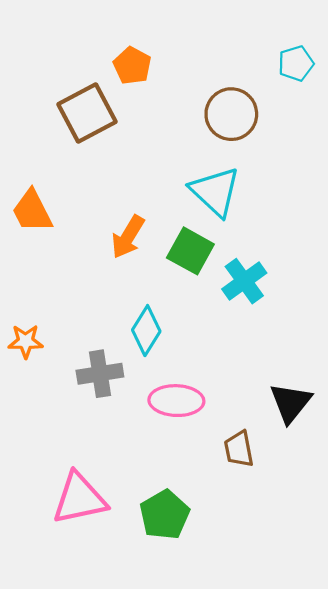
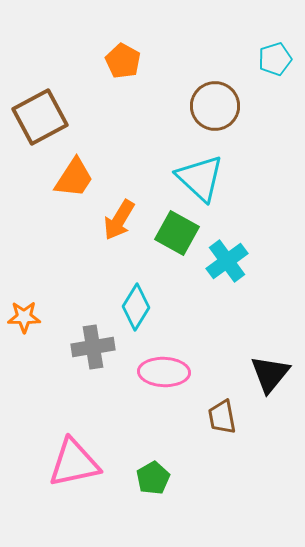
brown square: (87, 113) -> (40, 117), moved
orange trapezoid: (32, 211) -> (74, 178), moved, turned -120
green pentagon: (165, 515) -> (153, 478), size x0.7

